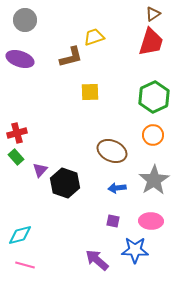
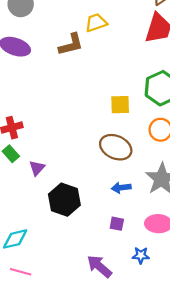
yellow square: (90, 92) -> (120, 105), moved
black hexagon: (65, 183) -> (64, 200), moved
blue star: (135, 250) -> (141, 255), size x0.6

